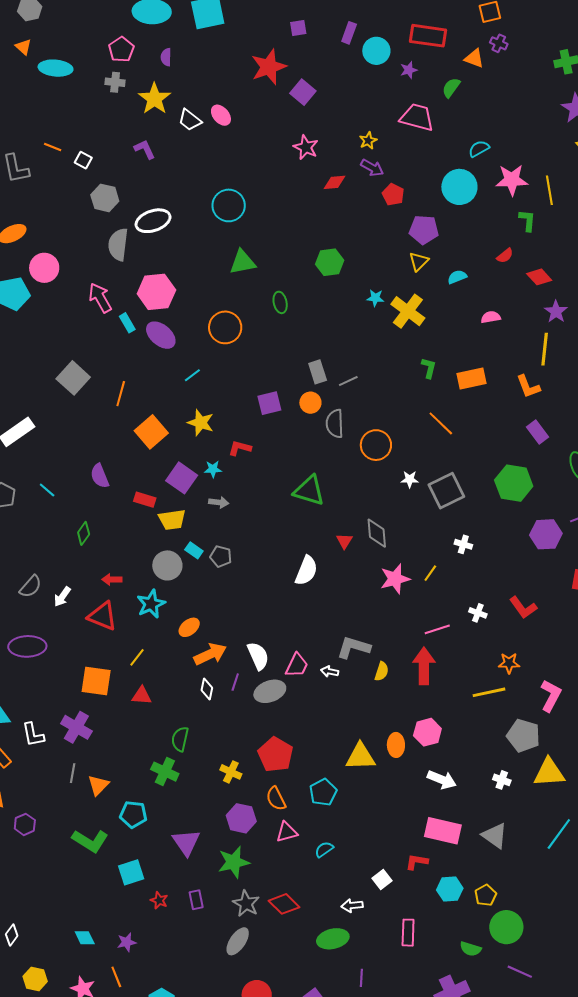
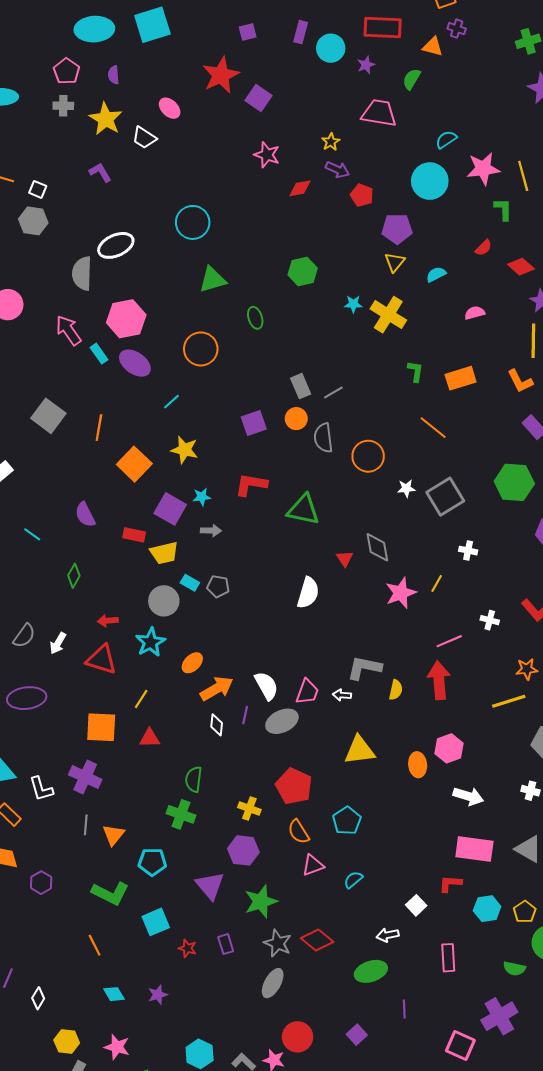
pink ellipse: (221, 115) -> (170, 108), moved
gray hexagon: (105, 198) -> (33, 221), moved
red L-shape: (240, 448) -> (251, 485), moved, size x1.4
yellow triangle: (361, 757) -> (360, 750), moved
purple hexagon: (241, 818) -> (243, 850), moved
orange line: (116, 977) -> (95, 945), moved

